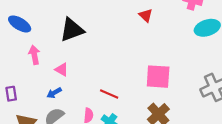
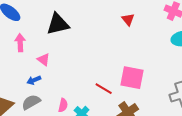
red line: (109, 94) -> (104, 89), moved

